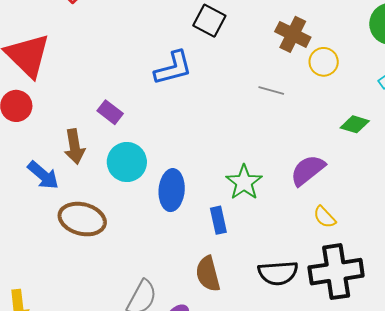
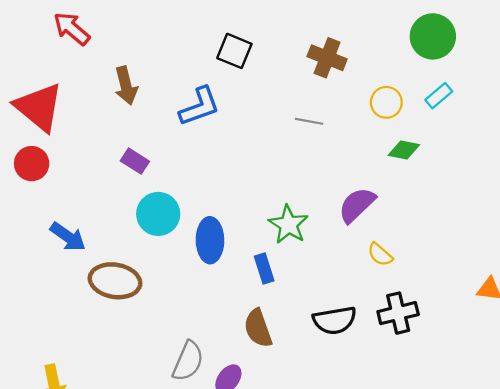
yellow circle: (324, 62) -> (386, 102), moved
brown arrow: (75, 147) -> (126, 86), moved
black cross: (336, 272) -> (398, 313), size x0.7

